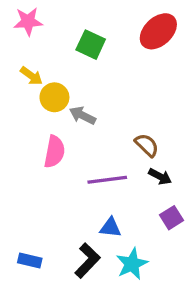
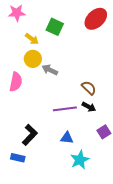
yellow arrow: (31, 76) -> (32, 39), moved
pink semicircle: (54, 152) -> (16, 82), moved
black arrow: (160, 176) -> (89, 107), moved
black L-shape: (87, 261) -> (30, 135), moved

